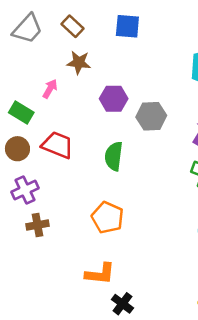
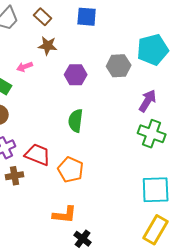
pink arrow: (50, 89) -> (25, 67), turned -140
gray hexagon: (151, 116) -> (119, 66), moved
red trapezoid: (57, 145) -> (38, 155), moved

